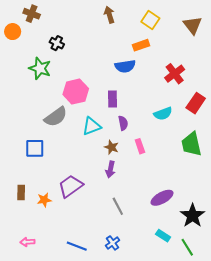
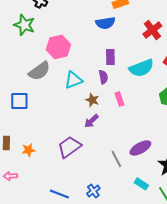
purple rectangle: (113, 99) -> (110, 57), moved
cyan semicircle: (163, 114) -> (141, 68), size x1.4
purple arrow: (110, 169) -> (91, 121), turned 35
purple trapezoid: (70, 186) -> (69, 147), moved
gray line: (118, 206) -> (116, 159), moved
pink arrow: (27, 242) -> (10, 176), moved

